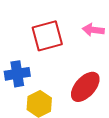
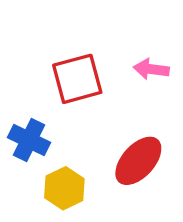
blue cross: (17, 74) -> (29, 140), turned 35

